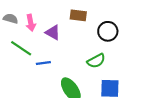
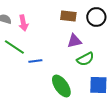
black circle: (108, 31) -> (96, 17), moved
purple triangle: (53, 32) -> (74, 41), moved, turned -42

